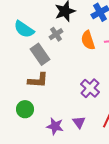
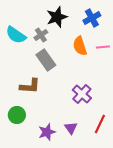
gray cross: (56, 34) -> (41, 35), moved
gray rectangle: (40, 54) -> (46, 60), moved
purple star: (55, 126) -> (47, 132), turned -30

